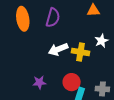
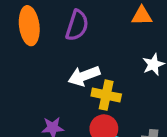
yellow cross: (80, 52) -> (106, 95), moved

